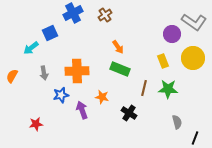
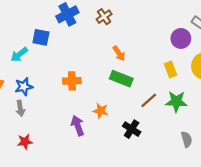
blue square: (50, 33) -> (41, 37), turned 35
orange cross: (77, 71) -> (72, 81), size x0.7
gray arrow: (44, 73) -> (20, 108), moved
brown line: (144, 88) -> (149, 100), turned 35
blue star: (61, 95) -> (24, 87), moved

